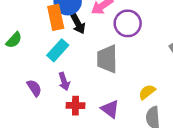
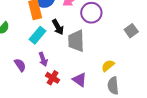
black arrow: (78, 24) -> (58, 27), moved
red cross: (75, 106) -> (53, 78), turned 32

